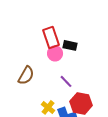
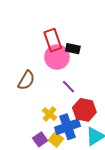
pink circle: (55, 53) -> (57, 57), size x1.5

